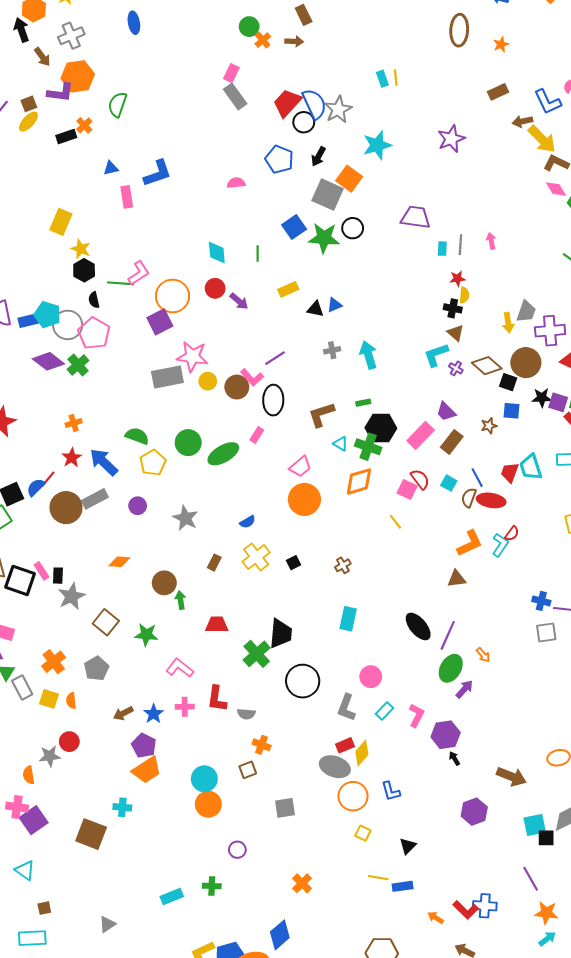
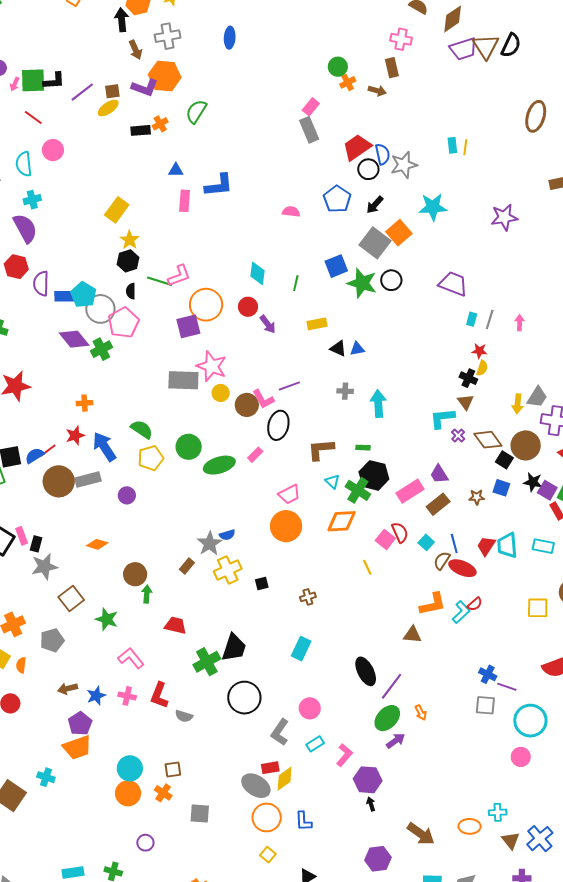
blue semicircle: (314, 104) -> (383, 154), size x0.7
gray star: (185, 518) -> (210, 544), moved
orange cross: (262, 745) -> (163, 793), moved

